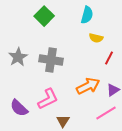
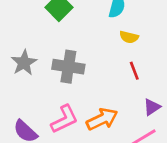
red line: (109, 58) -> (134, 71), moved, turned -48
orange arrow: (88, 86) -> (102, 119), moved

